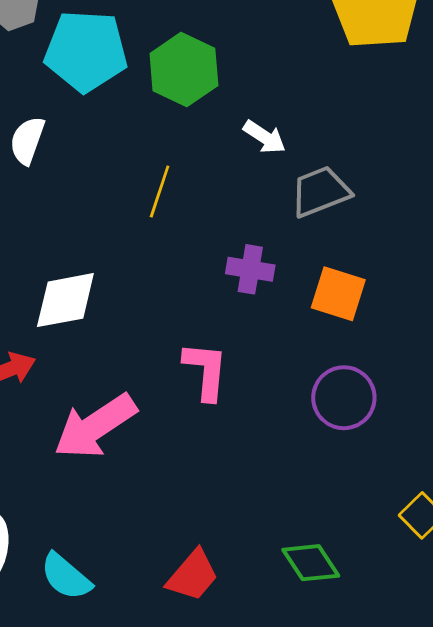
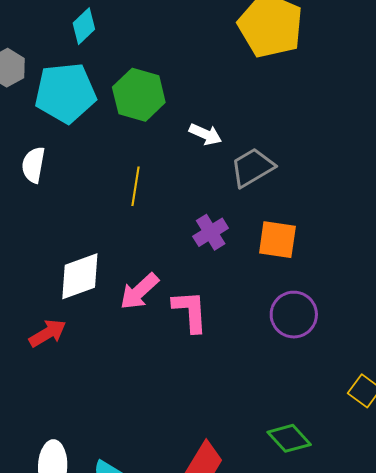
purple cross: (250, 269) -> (211, 232), turned -32
pink arrow: (95, 426) -> (139, 291), moved, size x0.7

